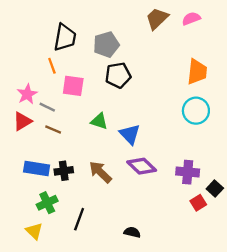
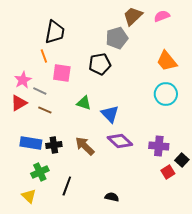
gray pentagon: (106, 45) -> (117, 38), moved
orange trapezoid: (197, 72) -> (167, 61), turned 135

